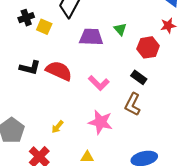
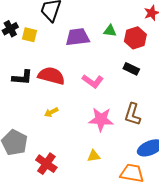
green triangle: (120, 29) -> (110, 31), moved, turned -32
brown L-shape: (133, 104) -> (133, 114), moved
yellow arrow: (57, 127) -> (51, 112), moved, turned 32

